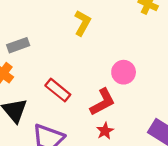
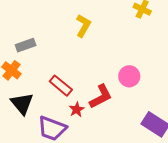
pink circle: (124, 72) -> (129, 76), moved
red star: (105, 131) -> (77, 109), moved

